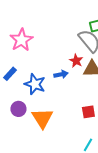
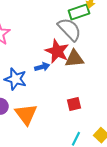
red star: (76, 61) -> (57, 51), size x1.6

